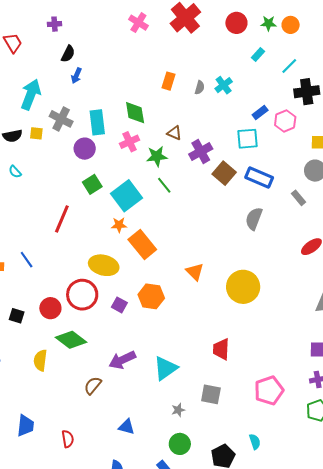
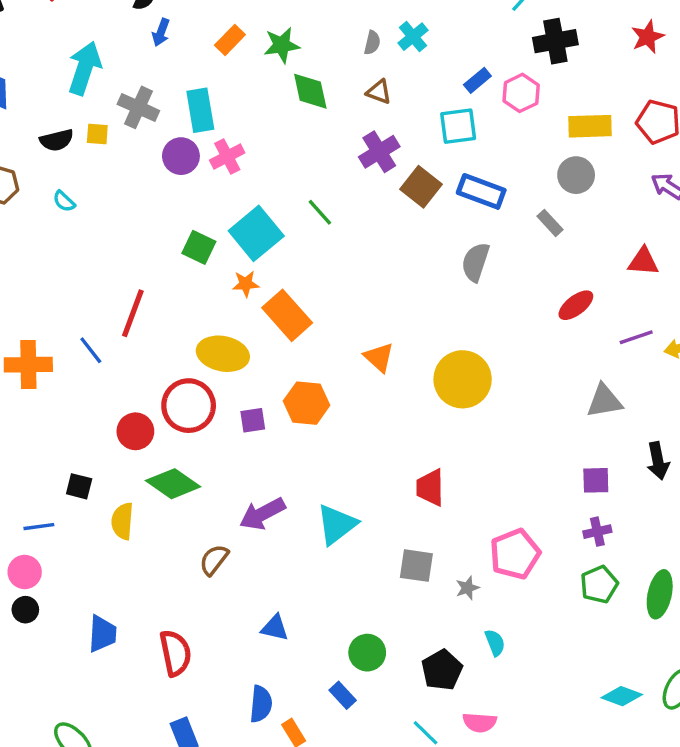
orange rectangle: (168, 81) -> (230, 40), moved, turned 30
green diamond: (135, 113) -> (310, 91), moved
brown triangle: (174, 133) -> (379, 92), moved
pink cross: (130, 142) -> (227, 157), moved
green star: (157, 156) -> (282, 45), moved
green square: (92, 184) -> (199, 247), moved, turned -30
red line: (62, 219) -> (133, 313), moved
purple square: (119, 305) -> (253, 420), turned -35
black square: (17, 316) -> (79, 486), moved
gray star: (178, 410) -> (467, 588), moved
red semicircle: (68, 439) -> (175, 653), size x1.5

